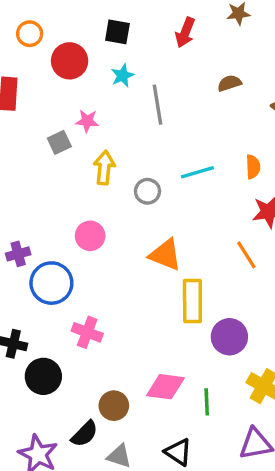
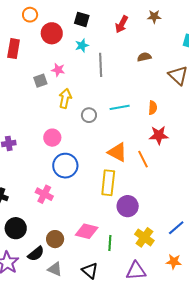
orange triangle: (165, 255) -> (117, 152), moved
blue circle: (51, 283) -> (65, 166), moved
black circle: (43, 376) -> (16, 228), moved

